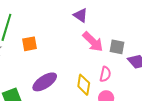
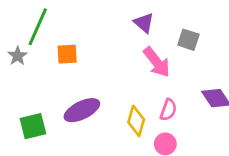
gray square: (117, 47) -> (188, 40), moved

